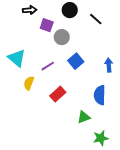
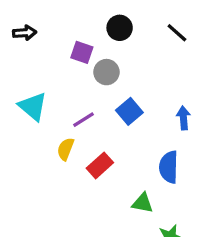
black arrow: (30, 10) -> (25, 33), moved
black line: (96, 19) -> (177, 33), moved
yellow semicircle: (29, 83) -> (66, 149), moved
green triangle: (84, 117) -> (143, 203), turned 32

